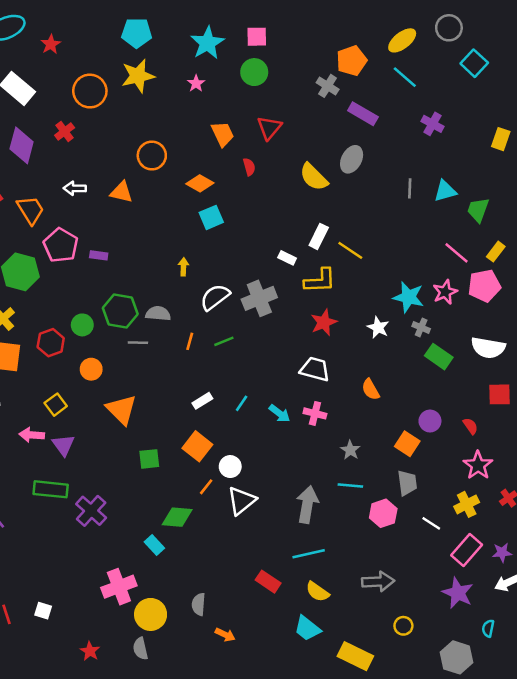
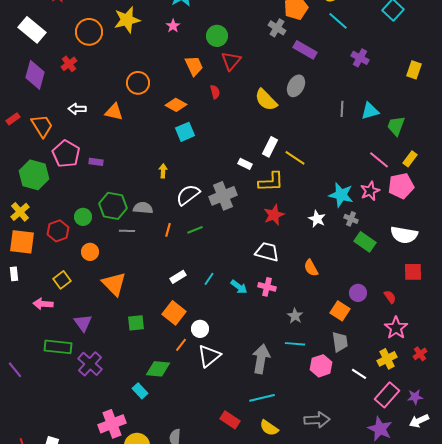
green circle: (254, 72) -> (217, 36), moved
purple triangle: (63, 445) -> (83, 323), moved

